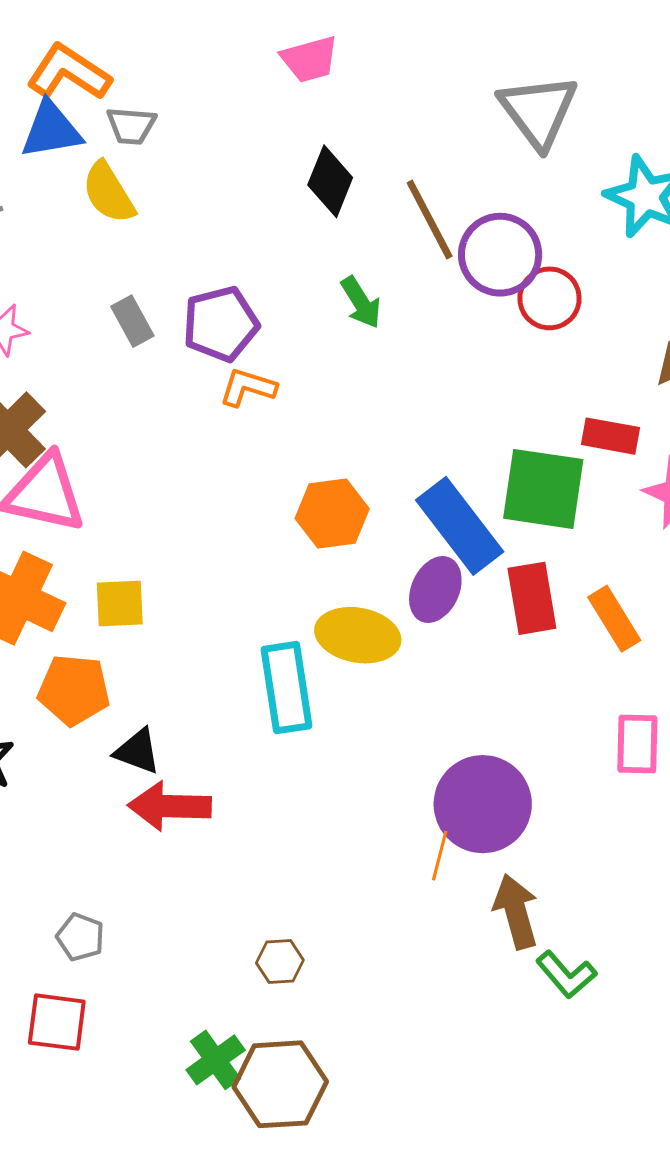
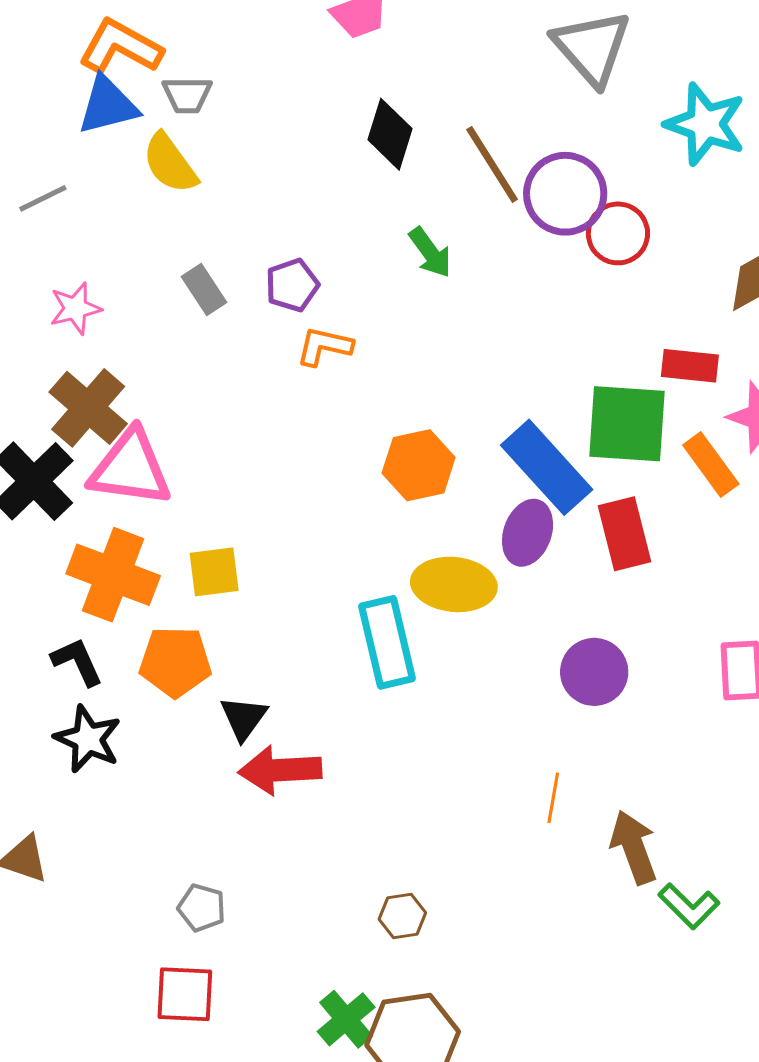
purple pentagon: (221, 324) -> (292, 285), size x0.7
orange rectangle: (614, 619) -> (711, 464), moved
black triangle: (137, 751) -> (244, 718), turned 50
purple circle: (483, 804) -> (594, 672), moved, size x0.7

